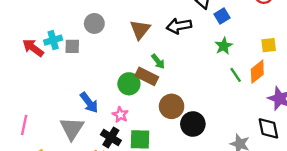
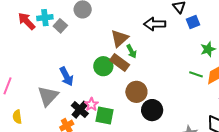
brown triangle: (140, 30) -> (120, 38), moved
gray square: (72, 46) -> (60, 26), turned 32
green star: (224, 46) -> (208, 49), moved
green line: (236, 75) -> (196, 74), turned -48
pink star: (120, 115) -> (91, 104), moved

